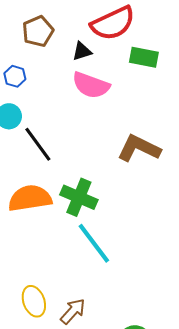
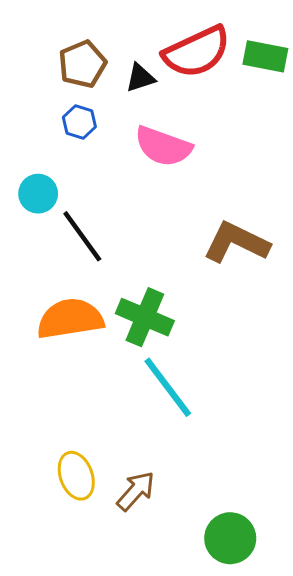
black triangle: (82, 51) -> (140, 78), moved
green rectangle: (144, 57) -> (265, 56), moved
blue hexagon: (15, 76) -> (79, 122), moved

